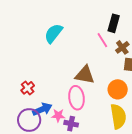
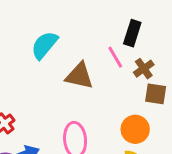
brown triangle: (85, 75) -> (79, 76), moved

